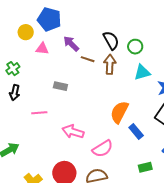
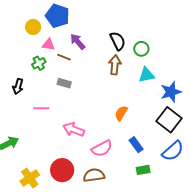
brown line: (88, 59) -> (64, 57), moved
green cross: (13, 69) -> (39, 63), moved
orange semicircle: (119, 112) -> (121, 113), size x0.7
blue rectangle: (136, 132) -> (136, 145), moved

